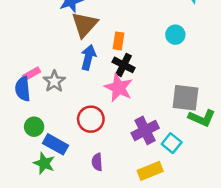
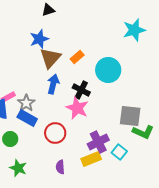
cyan circle: (175, 35) -> (108, 70), moved, size x1.6
orange rectangle: (119, 41) -> (77, 57), moved, turned 40
blue rectangle: (56, 144) -> (27, 118), moved
yellow rectangle: (150, 171) -> (91, 159), moved

